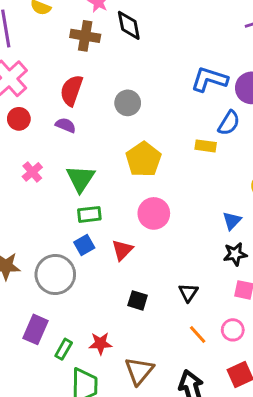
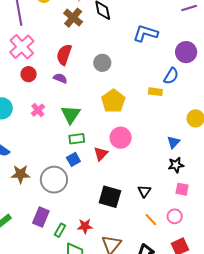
brown cross: (85, 36) -> (73, 18), turned 30
blue L-shape: (209, 79) -> (146, 33), moved
red triangle: (122, 250) -> (101, 154), moved
black square: (138, 300) -> (110, 197), size x1.6

